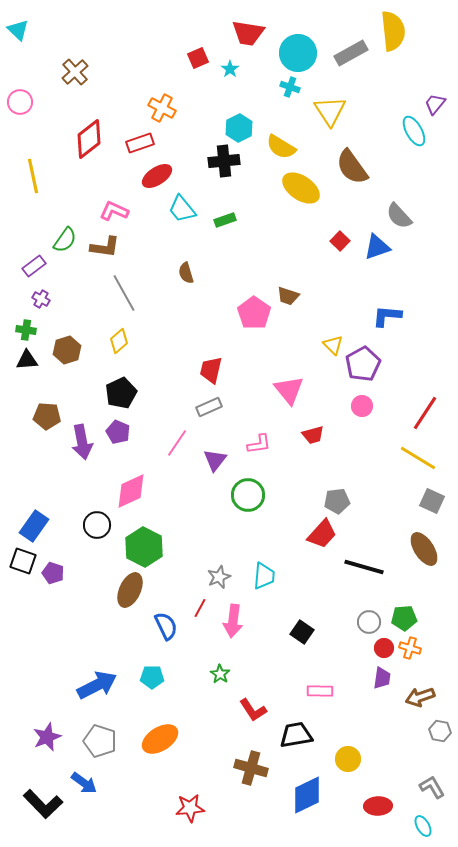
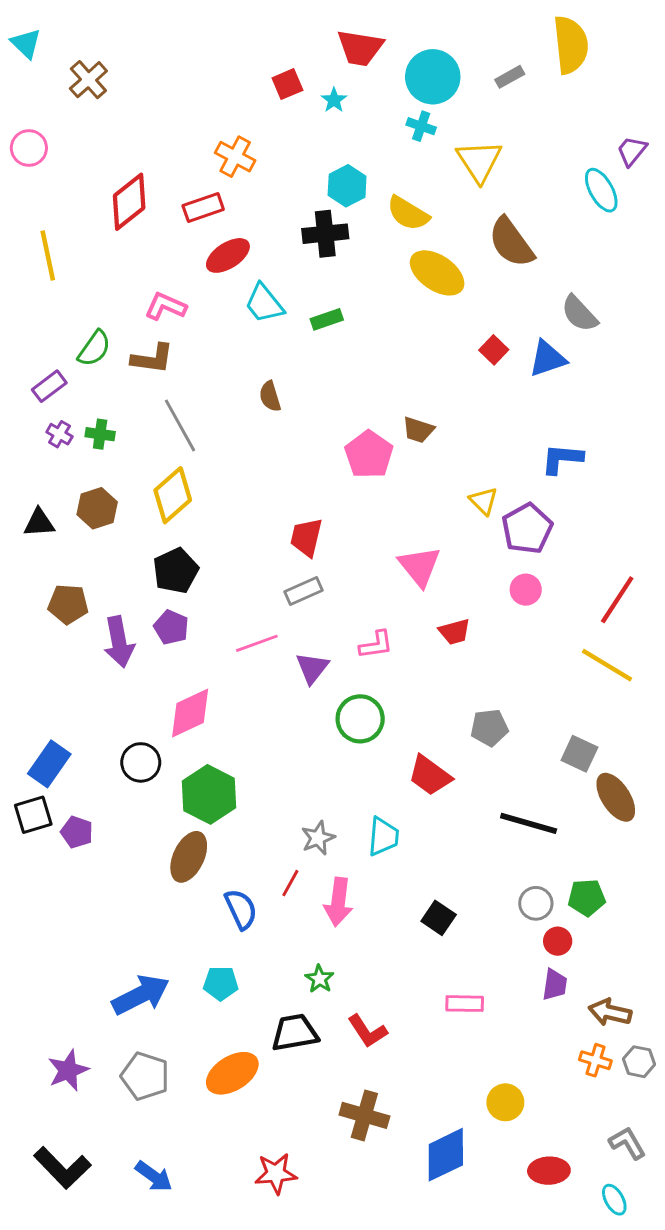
gray rectangle: (351, 53) -> (510, 77), size x0.6
brown cross: (75, 72) -> (88, 80), moved
green cross: (26, 330) -> (100, 434), moved
yellow diamond: (119, 341) -> (173, 495), size x1.5
pink line: (177, 443) -> (257, 643), turned 36
gray square: (432, 501) -> (579, 754), moved
red trapezoid: (322, 534) -> (430, 776), moved, turned 84
black square: (23, 561) -> (33, 815), turned -36
orange cross: (410, 648) -> (595, 1060), moved
brown arrow: (420, 697) -> (610, 1012), turned 32
black trapezoid: (296, 735) -> (295, 1033), moved
blue arrow: (84, 783) -> (154, 1176), moved

